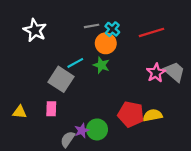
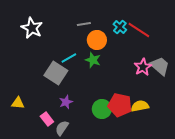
cyan cross: (112, 29) -> (120, 27), moved
red line: (152, 32) -> (139, 30), turned 50
pink rectangle: (51, 109) -> (47, 119), moved, turned -40
green circle: (97, 129) -> (102, 109), moved
purple star: (82, 131) -> (66, 102), moved

